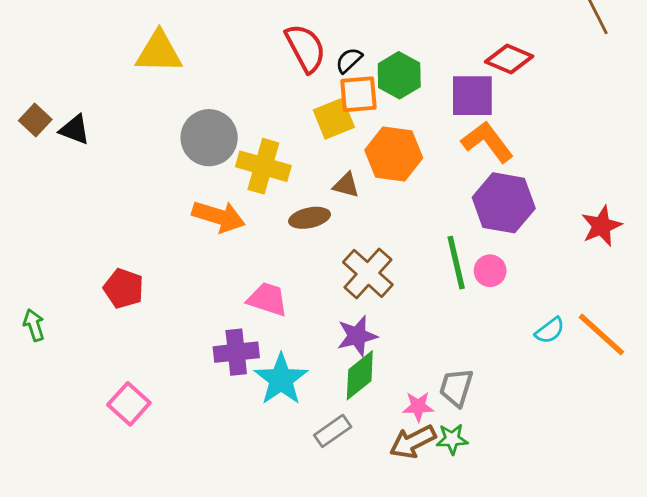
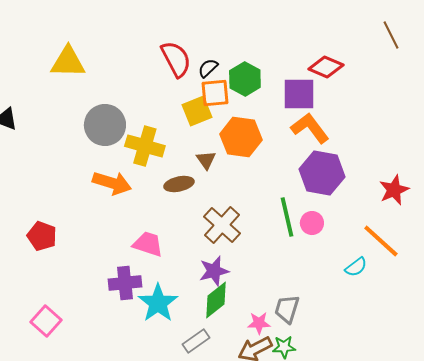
brown triangle: (346, 185) -> (206, 160), turned 40
orange line: (601, 335) -> (381, 241), moved

